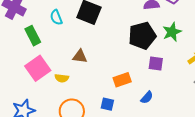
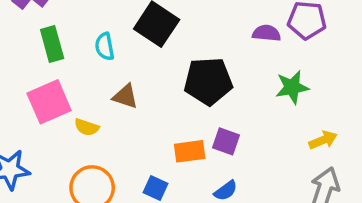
cyan semicircle: (56, 17) -> (105, 46), moved
black pentagon: (142, 36) -> (208, 81), moved
purple square: (156, 64) -> (226, 141), moved

